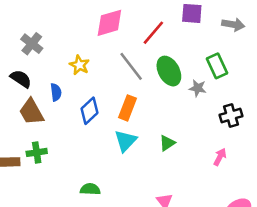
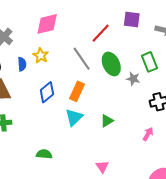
pink diamond: (109, 23) -> (47, 24), moved
blue semicircle: (56, 92) -> (22, 64), moved

